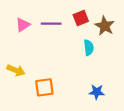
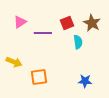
red square: (81, 18) -> (67, 23), moved
purple line: (51, 24) -> (43, 33), moved

